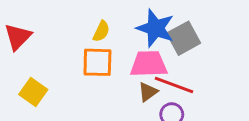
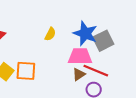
orange square: (97, 62) -> (26, 71), moved

